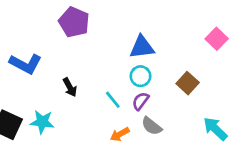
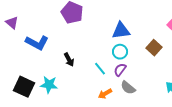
brown square: (188, 83) -> (154, 48), moved

